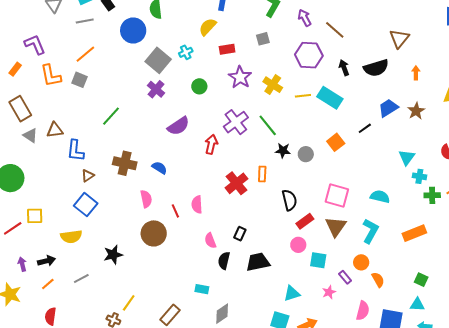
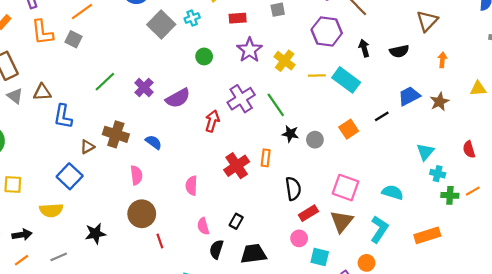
black semicircle: (376, 68) -> (399, 51), size x0.7
purple cross: (156, 89) -> (144, 87), moved
brown triangle: (88, 176) -> (87, 147), moved
red line: (175, 211) -> (160, 241), moved

